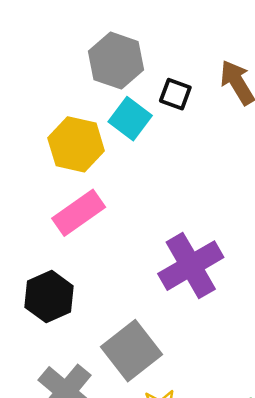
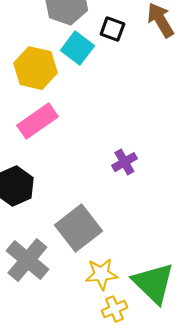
purple cross: (191, 266) -> (124, 162), size x0.5

